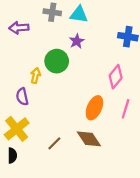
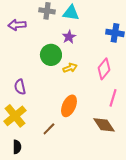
yellow arrow: (36, 76) -> (70, 68), moved, turned 56
orange ellipse: (94, 108) -> (69, 106), moved
brown diamond: (89, 139) -> (104, 125), moved
black semicircle: (12, 156) -> (17, 147), moved

